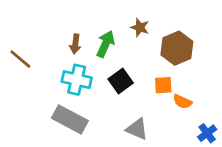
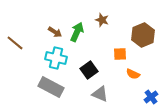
brown arrow: (75, 44) -> (55, 32), turned -64
brown hexagon: (177, 48) -> (143, 35), moved
black square: (121, 81) -> (89, 70), moved
orange square: (163, 85) -> (120, 54), moved

